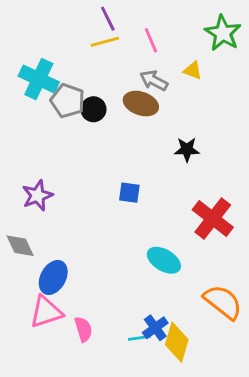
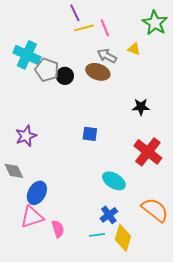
yellow line: (105, 42) -> (84, 28), moved
black star: (187, 150) -> (141, 107), moved
blue cross: (155, 328) -> (109, 215), moved

